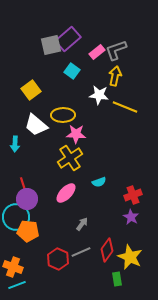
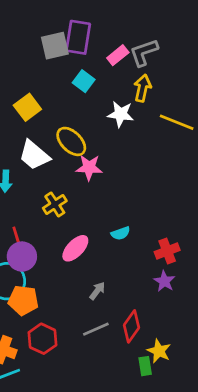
purple rectangle: (68, 39) -> (78, 37), turned -40
yellow line: (125, 107) -> (177, 122), moved
yellow ellipse: (63, 115) -> (71, 141), turned 45
yellow cross: (70, 158) -> (55, 204), moved, size x0.7
yellow star: (130, 257) -> (159, 351), moved, size x0.7
red hexagon: (58, 259) -> (42, 339), moved

